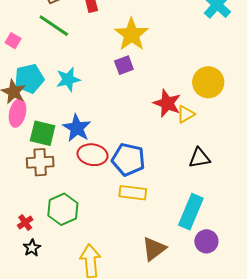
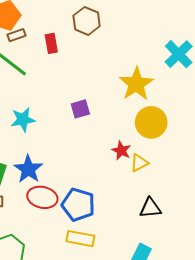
yellow star: (131, 34) -> (136, 84), moved
yellow circle: (208, 82) -> (151, 122), moved
red star: (167, 103) -> (121, 151), size x0.7

